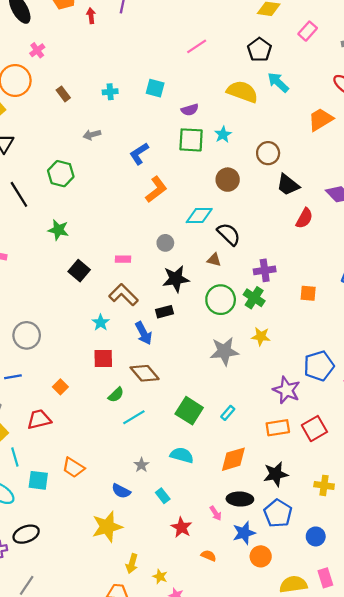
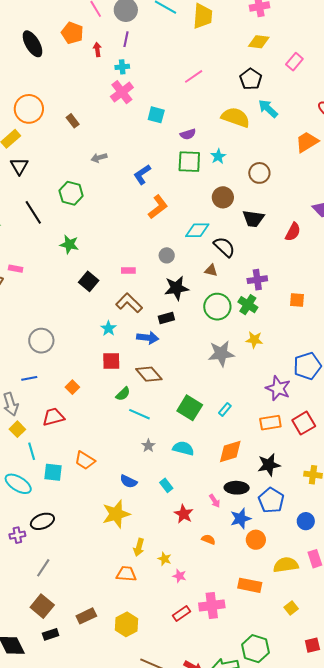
pink cross: (37, 50) -> (122, 92), moved, size x1.6
cyan cross: (110, 92) -> (122, 67), moved
black trapezoid: (288, 185) -> (253, 219), moved, turned -30
blue arrow: (144, 333) -> (148, 338), turned -55
cyan line: (134, 417) -> (139, 414), turned 55
gray star: (141, 465) -> (148, 446), moved

